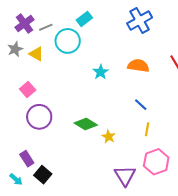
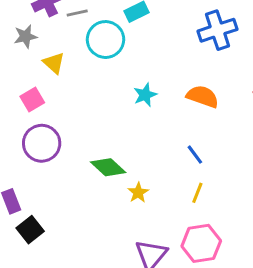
yellow triangle: (36, 54) -> (54, 63), moved

